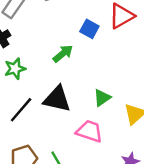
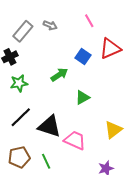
green triangle: (102, 98) -> (82, 98), moved
black triangle: (57, 99) -> (49, 126), moved

